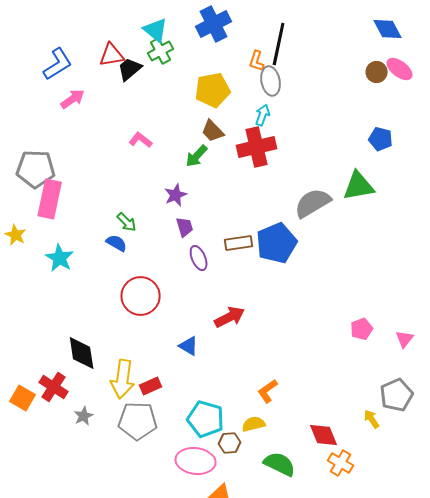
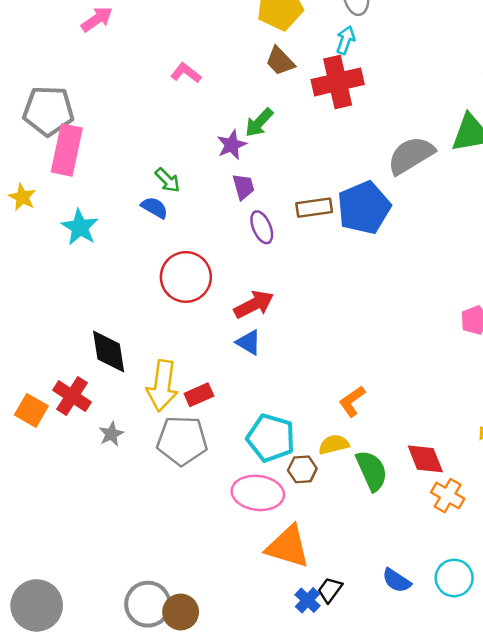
green arrow: (197, 156) -> (259, 123), moved
red arrow: (230, 317) -> (254, 304), moved
green semicircle: (280, 464) -> (372, 471), moved, turned 40

